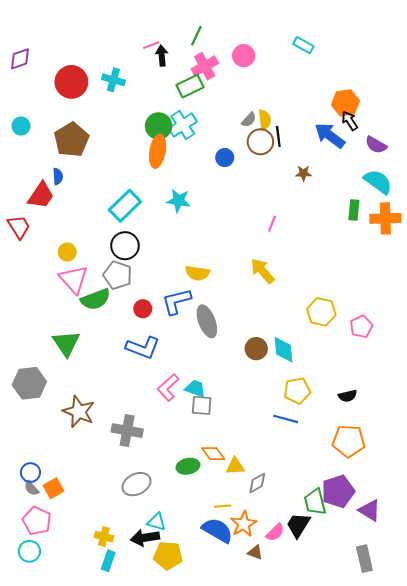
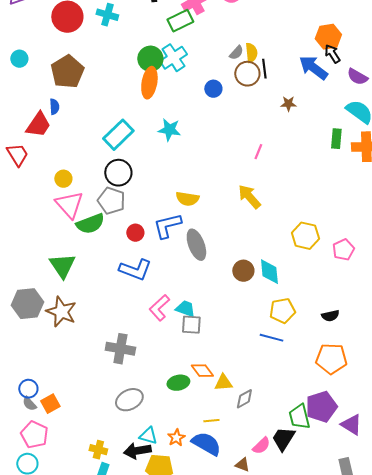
brown star: (79, 412) -> (61, 312), moved
orange star: (244, 524) -> (176, 438), moved, size x0.7

